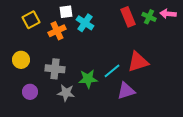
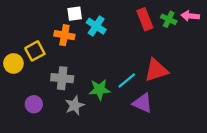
yellow square: (31, 20) -> (35, 51), moved
orange cross: (57, 31) -> (64, 35), turned 36
yellow circle: (21, 60) -> (13, 63), moved
purple triangle: (126, 91) -> (143, 103), turned 42
gray star: (66, 93) -> (75, 105), turned -30

